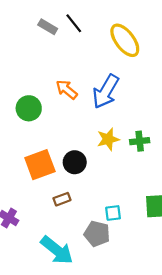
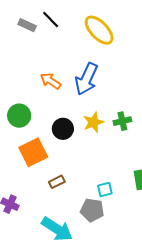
green circle: (29, 108) -> (19, 116), moved
black circle: (75, 162) -> (63, 129), moved

